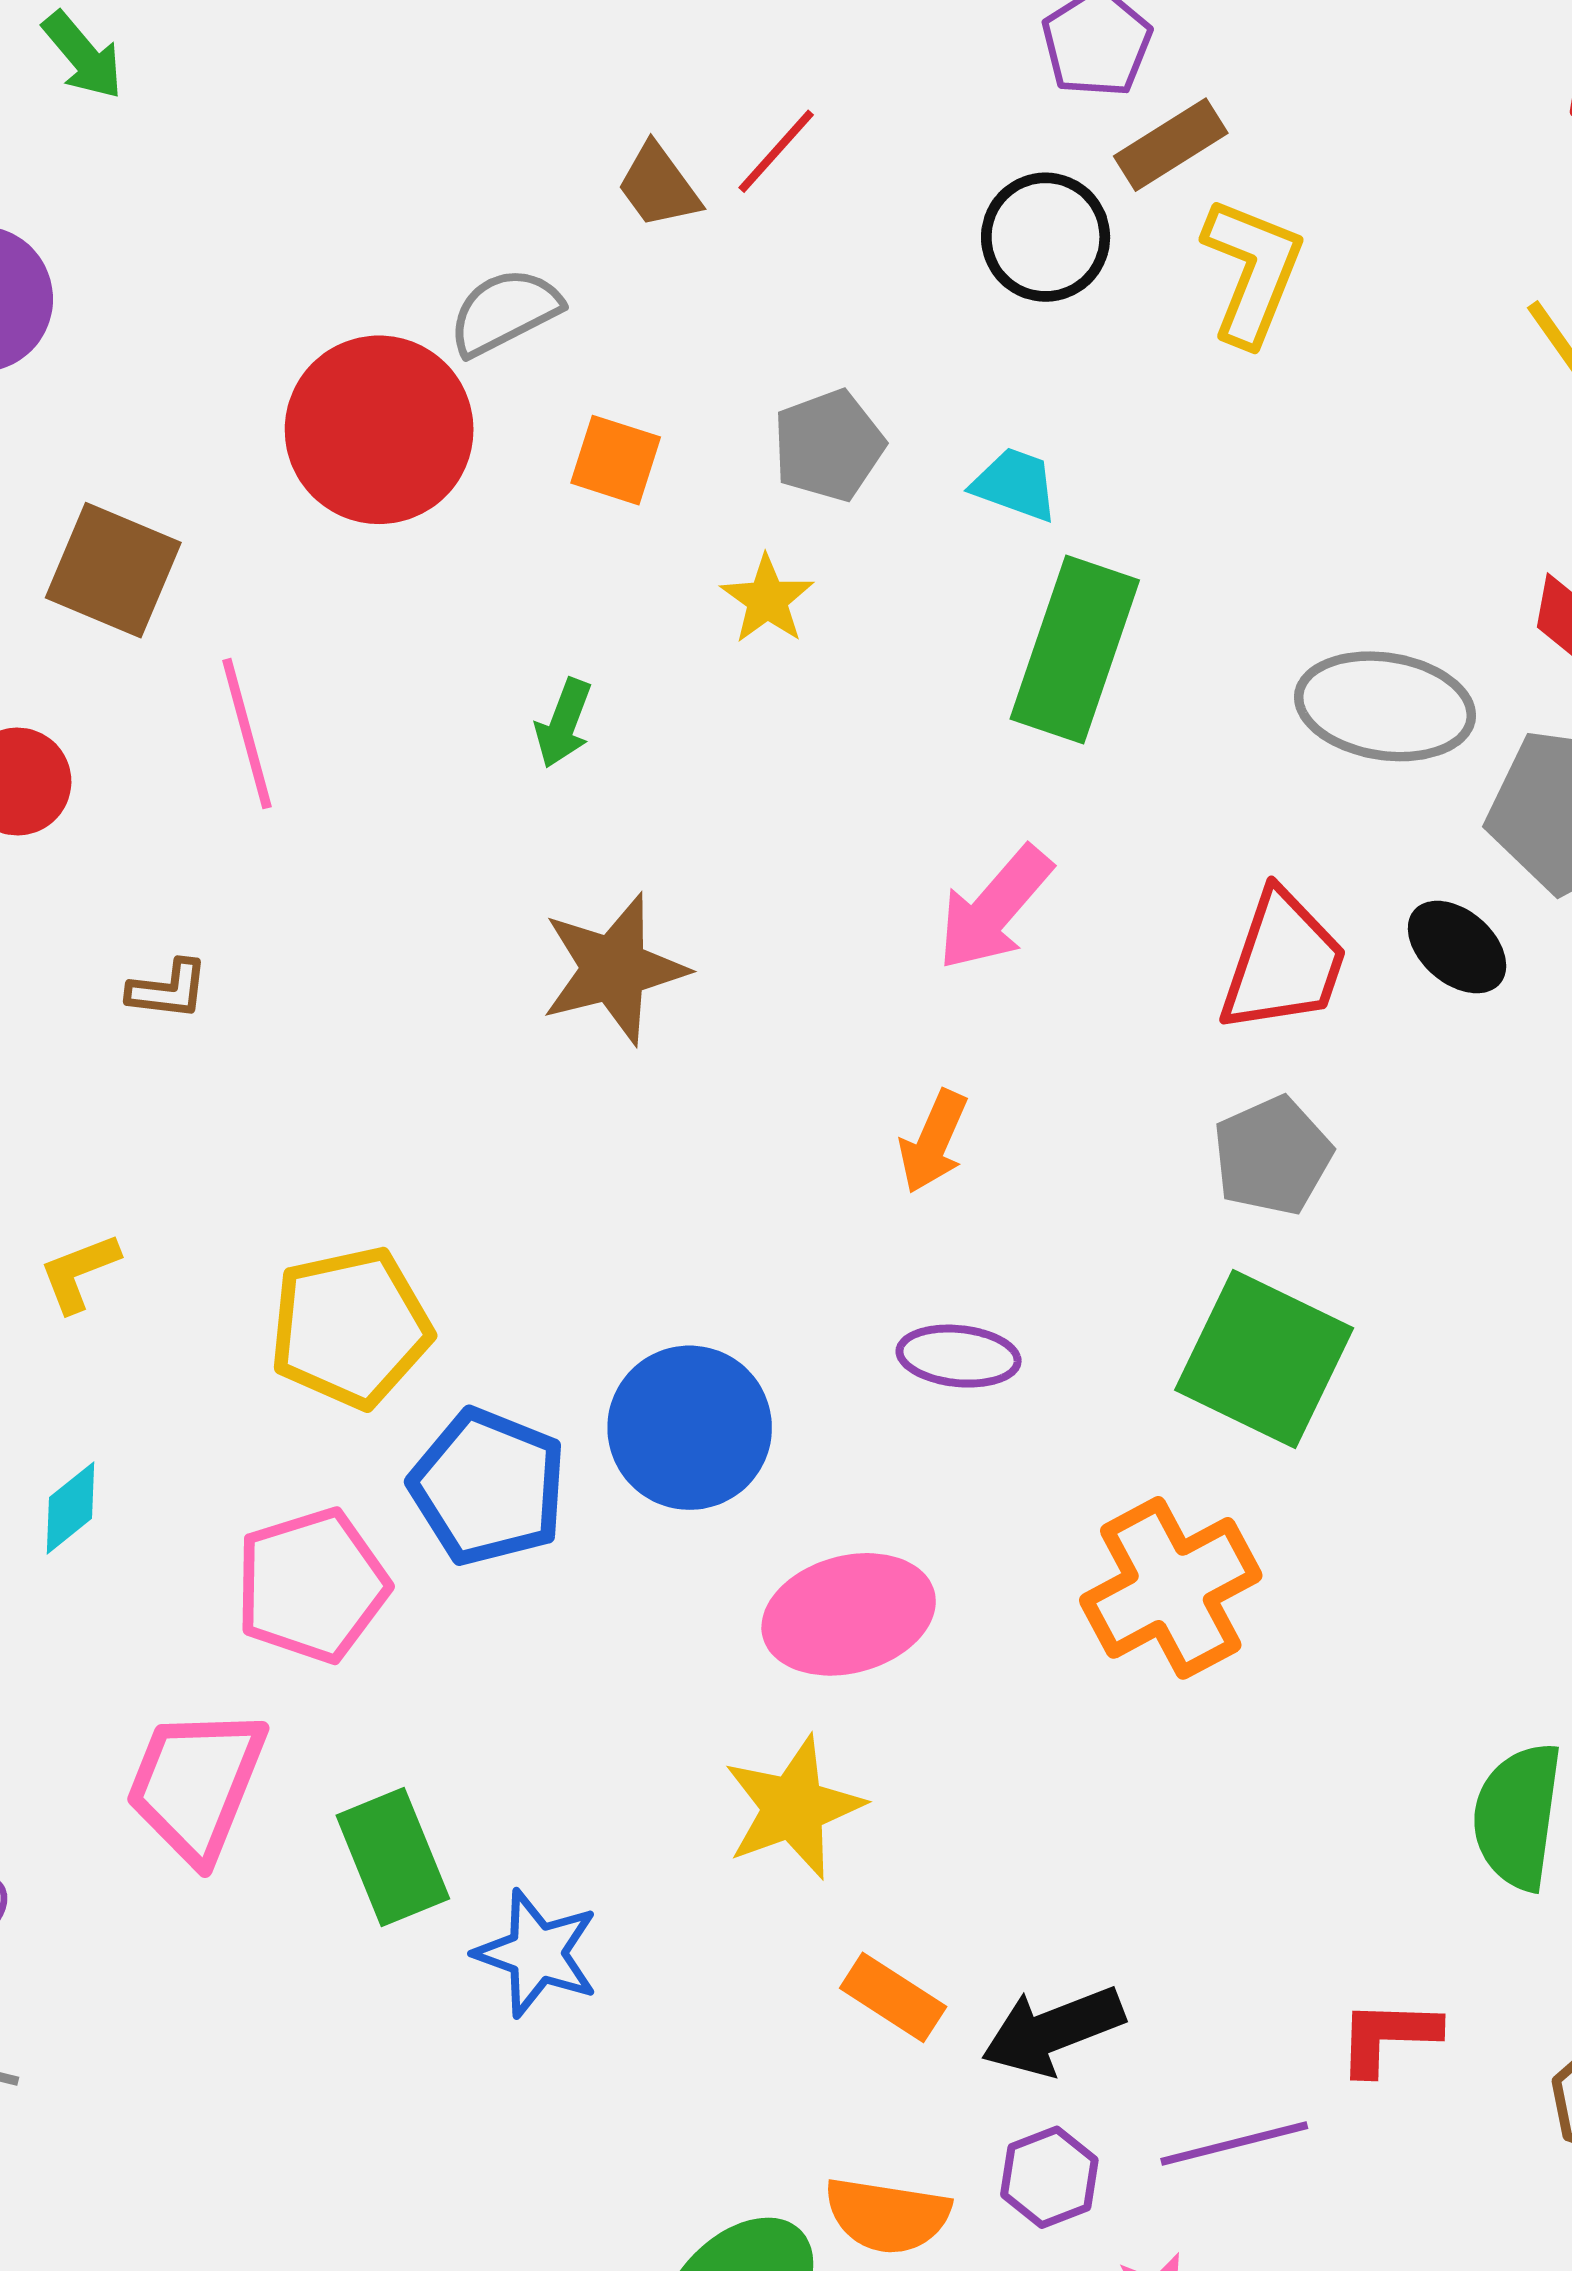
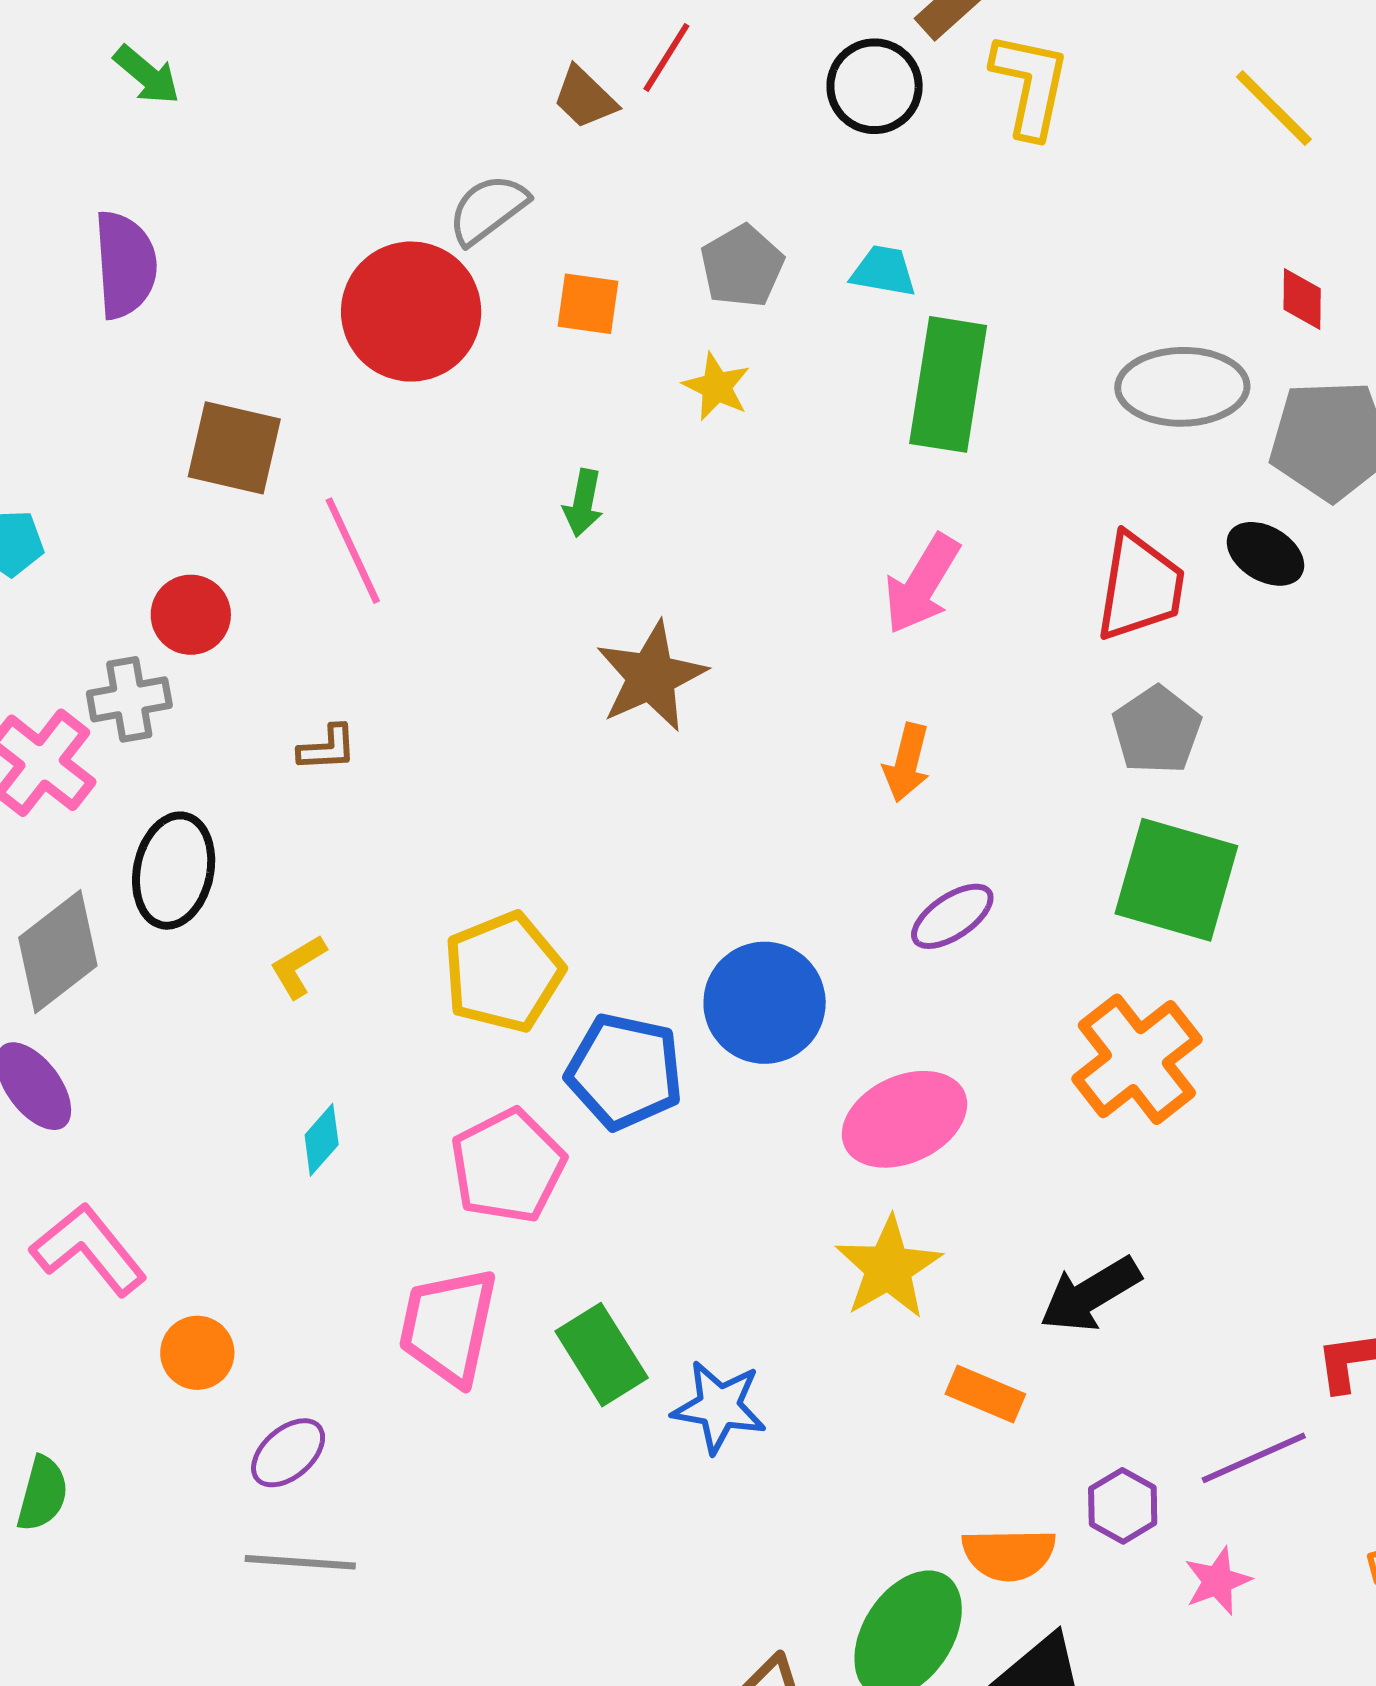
purple ellipse: (959, 1356) -> (952, 916), turned -30
black arrow: (1053, 2031) -> (1090, 1294), moved

